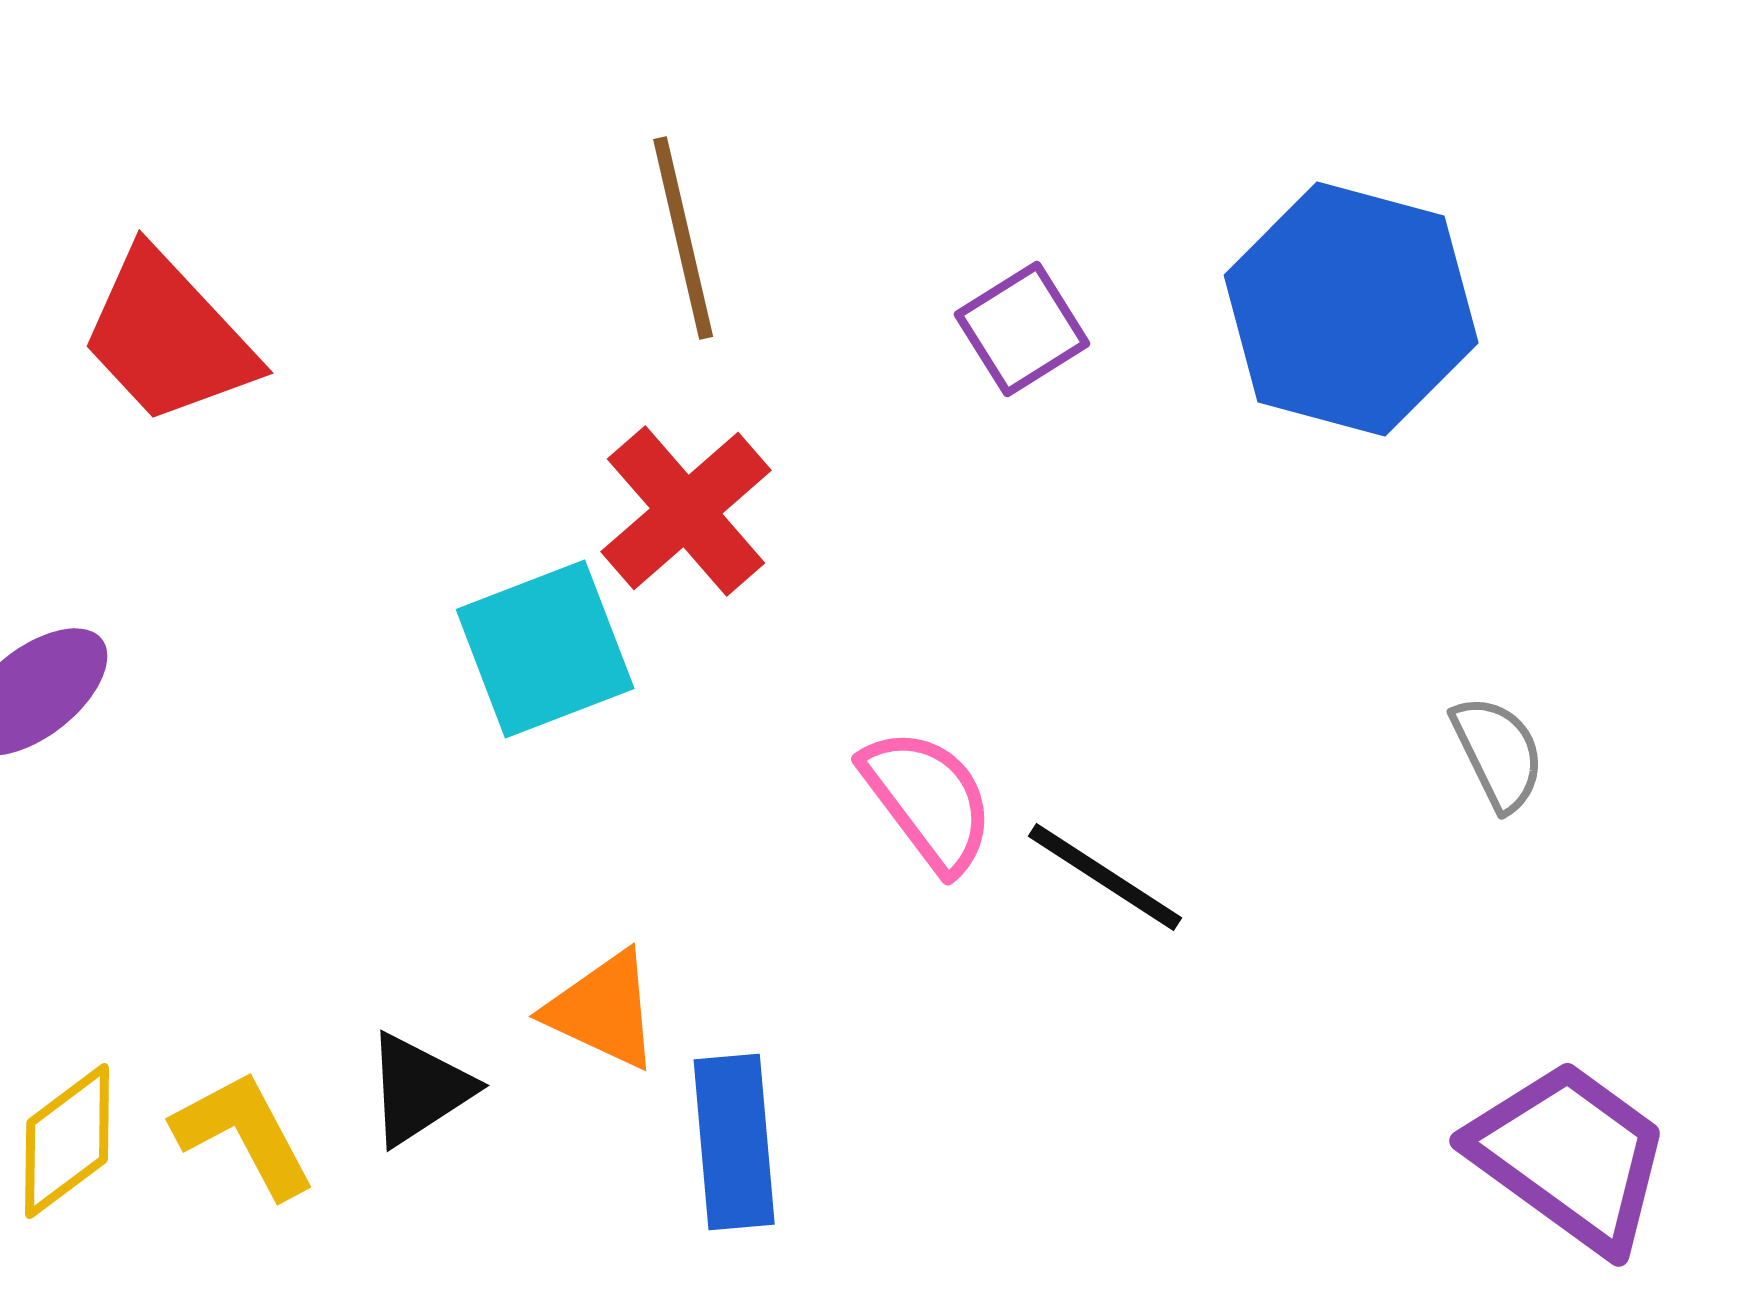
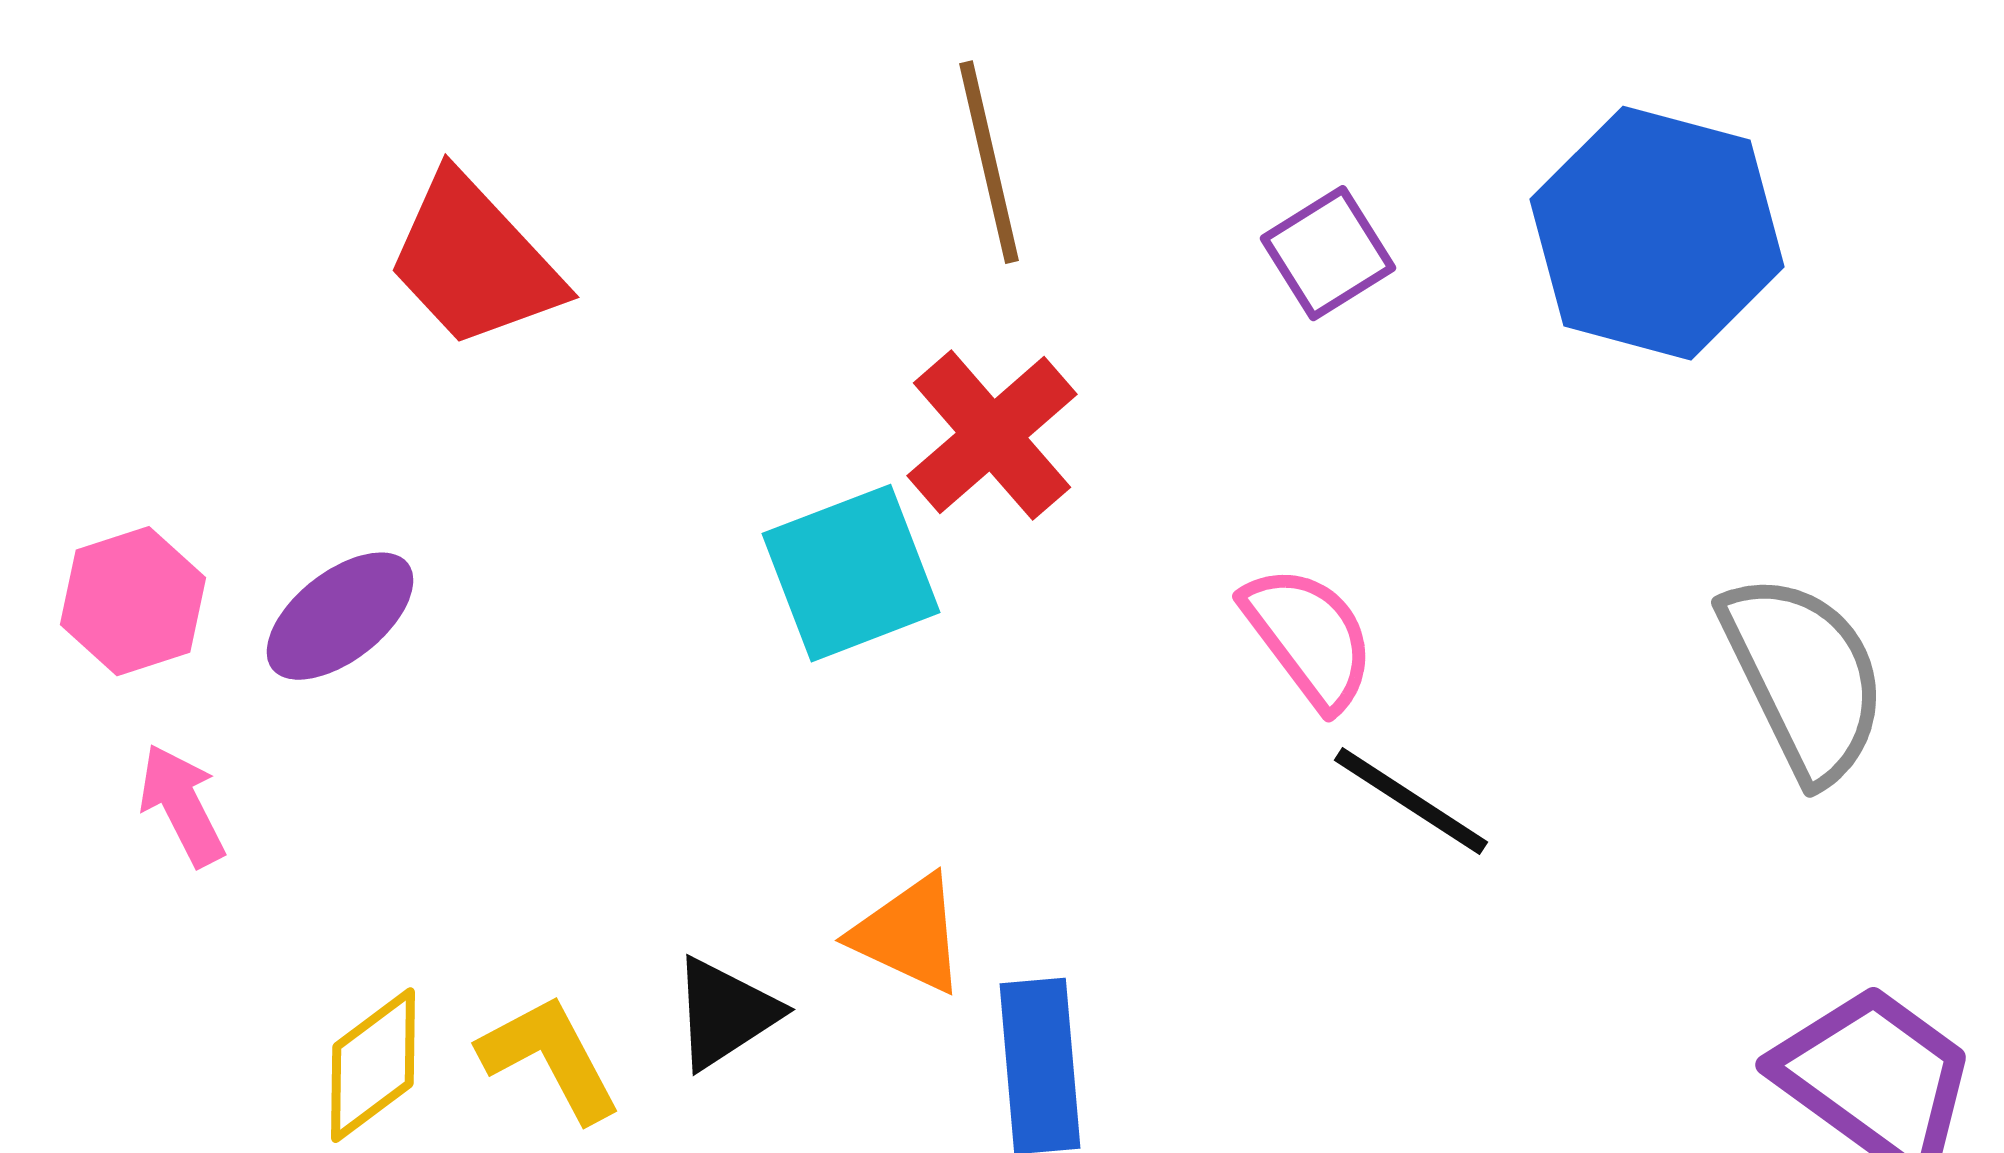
gray semicircle: (1498, 753) -> (1804, 677), size x1.8
pink semicircle: (928, 800) -> (1309, 637), moved

